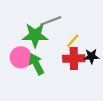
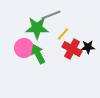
yellow line: (73, 41) -> (63, 34), moved
red cross: (74, 59) -> (72, 49), turned 30

